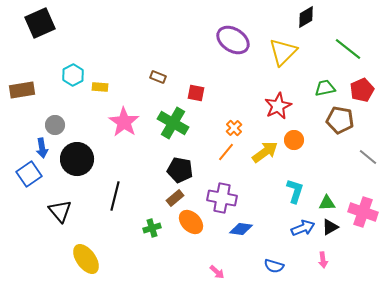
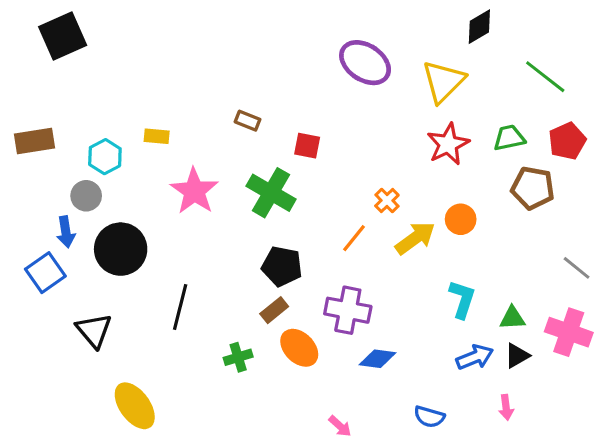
cyan hexagon: (73, 75) -> (105, 157), moved
red star: (278, 106) -> (448, 144), moved
orange cross: (234, 128) -> (387, 200), moved
gray line: (368, 157) -> (577, 268), moved

